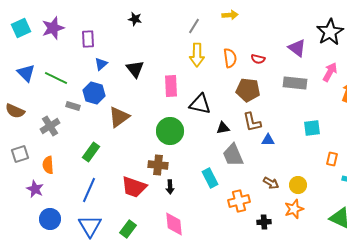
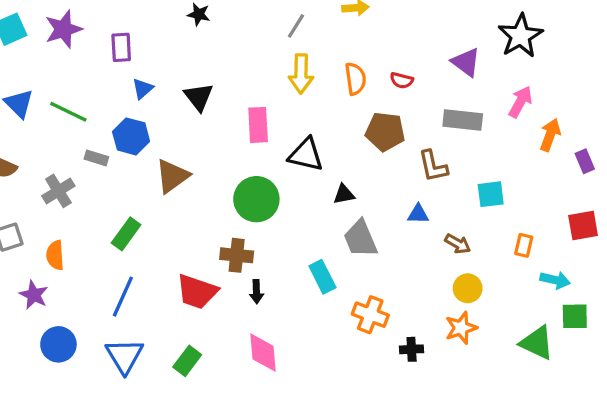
brown L-shape: (252, 122) -> (433, 166), moved
brown arrow: (271, 183) -> (458, 244), moved
orange cross: (239, 201) -> (370, 315), turned 35

